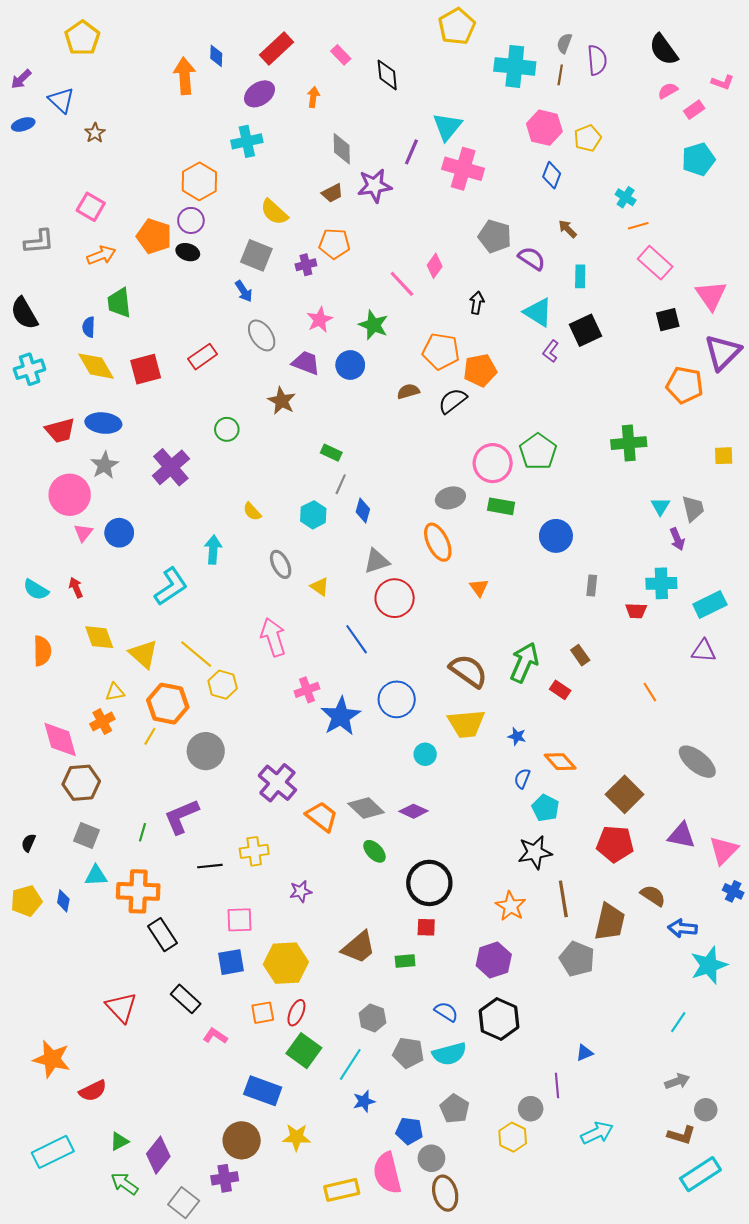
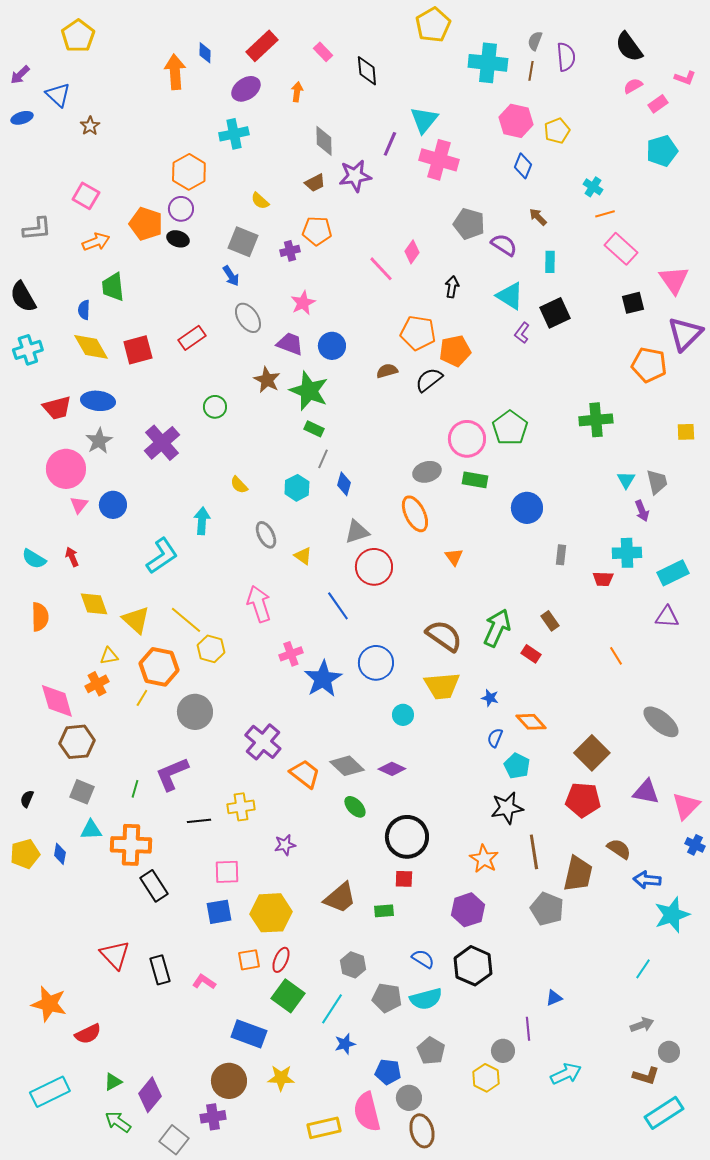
yellow semicircle: (274, 212) -> (260, 201), size x0.7
green star: (373, 325) -> (309, 391), moved, size x1.4
black rectangle: (186, 999) -> (160, 970), moved, turned 32

